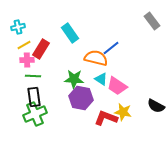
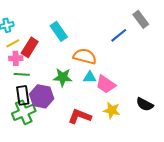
blue line: (111, 48) -> (119, 35), moved
cyan triangle: (101, 79) -> (90, 77), turned -32
purple hexagon: (81, 98) -> (42, 96), moved
red L-shape: (106, 118) -> (80, 116), moved

